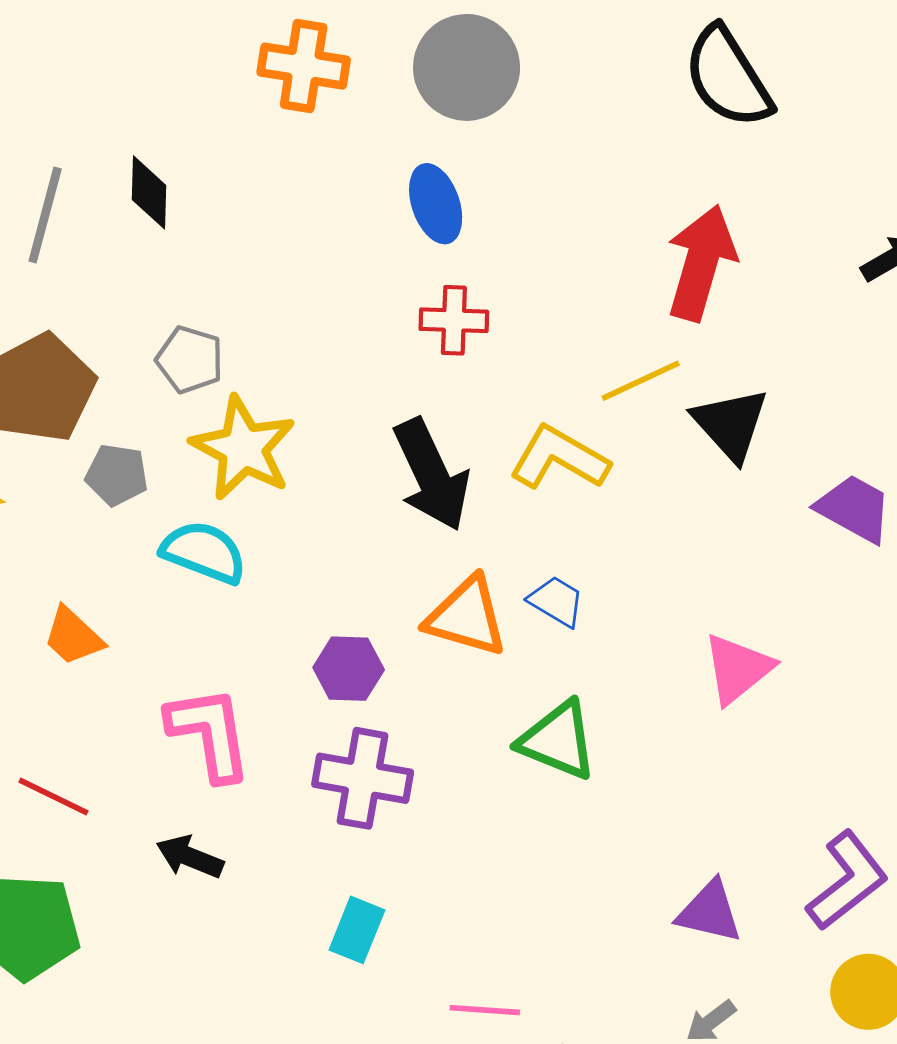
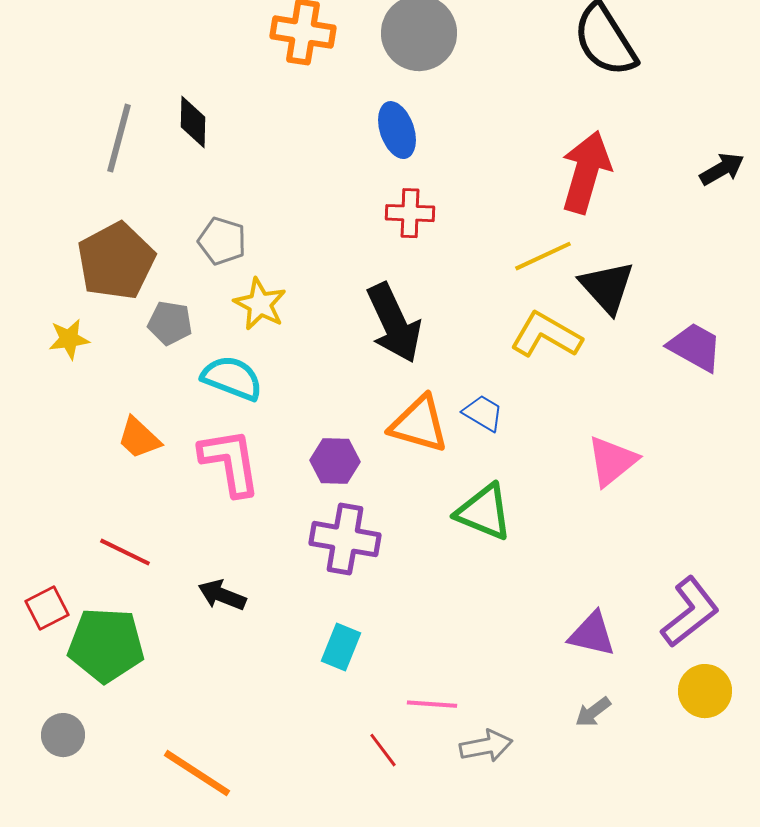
yellow star: (243, 448) -> (260, 304), size x0.7
yellow L-shape: (559, 458) -> (546, 335), moved
pink L-shape: (209, 733) -> (230, 462), moved

